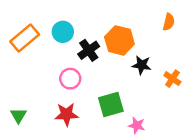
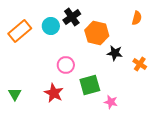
black cross: (89, 50) -> (72, 17), moved
pink circle: (70, 79) -> (66, 65), moved
red star: (67, 114) -> (54, 93), turned 30

